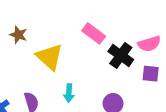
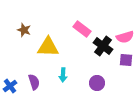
yellow triangle: (49, 57) -> (48, 47), turned -40

